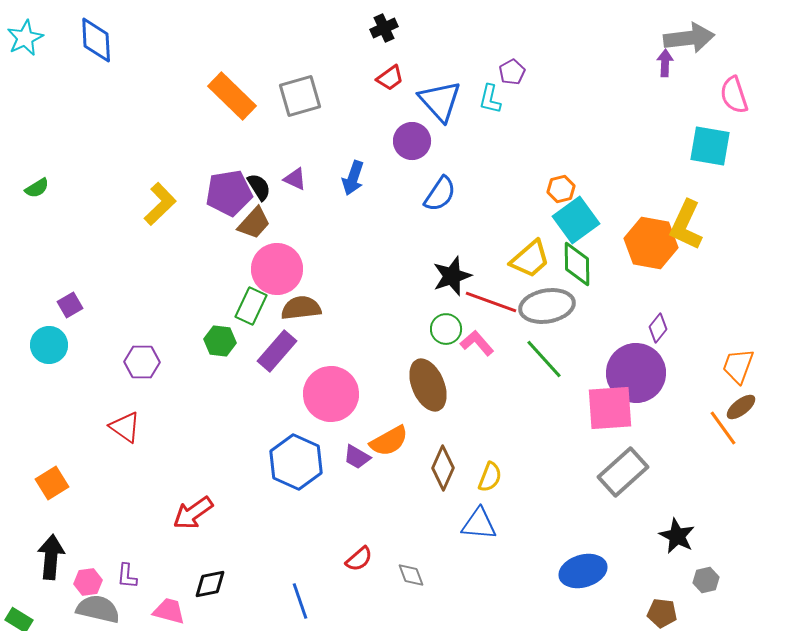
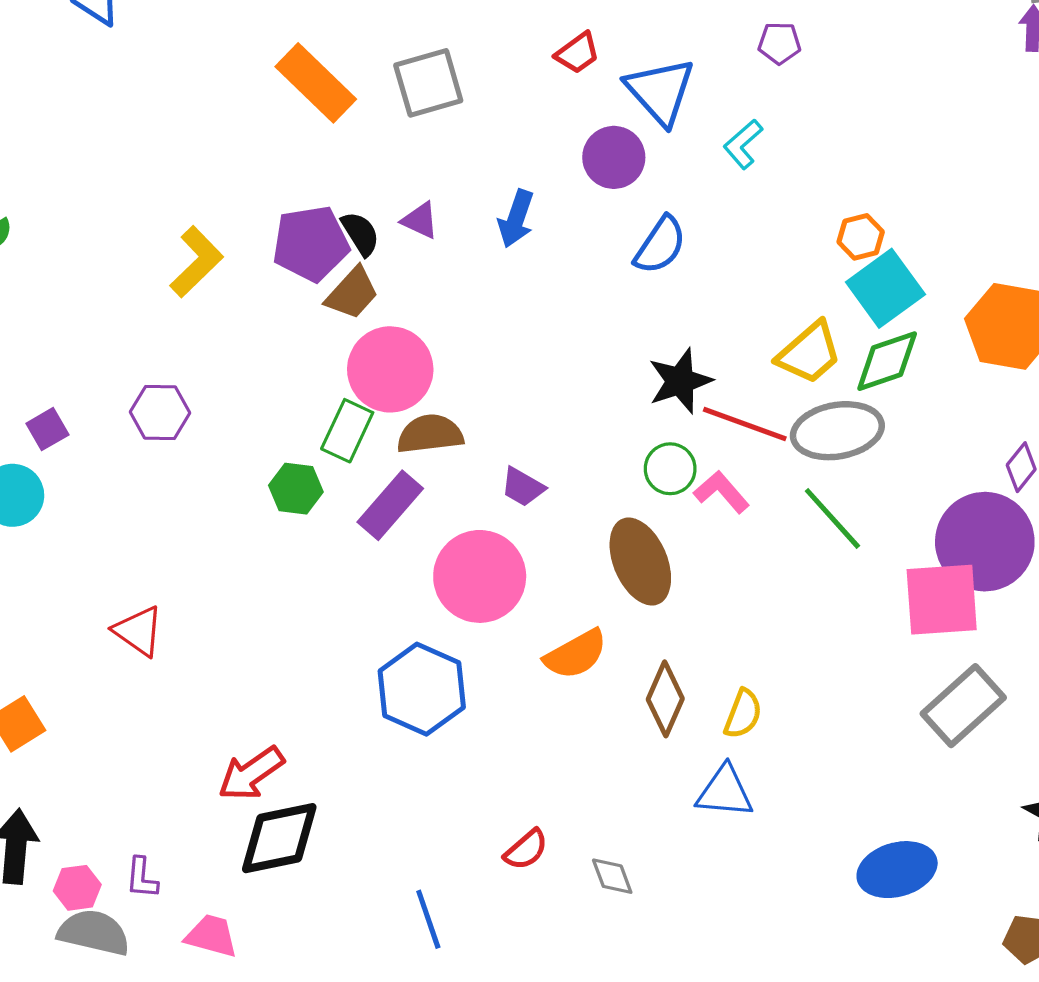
purple pentagon: (512, 72) -> (779, 43), turned 30
cyan L-shape: (490, 99) -> (743, 144), moved, turned 36
green diamond: (577, 264) -> (887, 361), turned 72
purple hexagon: (142, 362) -> (160, 412), moved
purple trapezoid: (357, 457) -> (523, 487), moved
black diamond: (210, 584) -> (279, 838), moved, size x1.6

